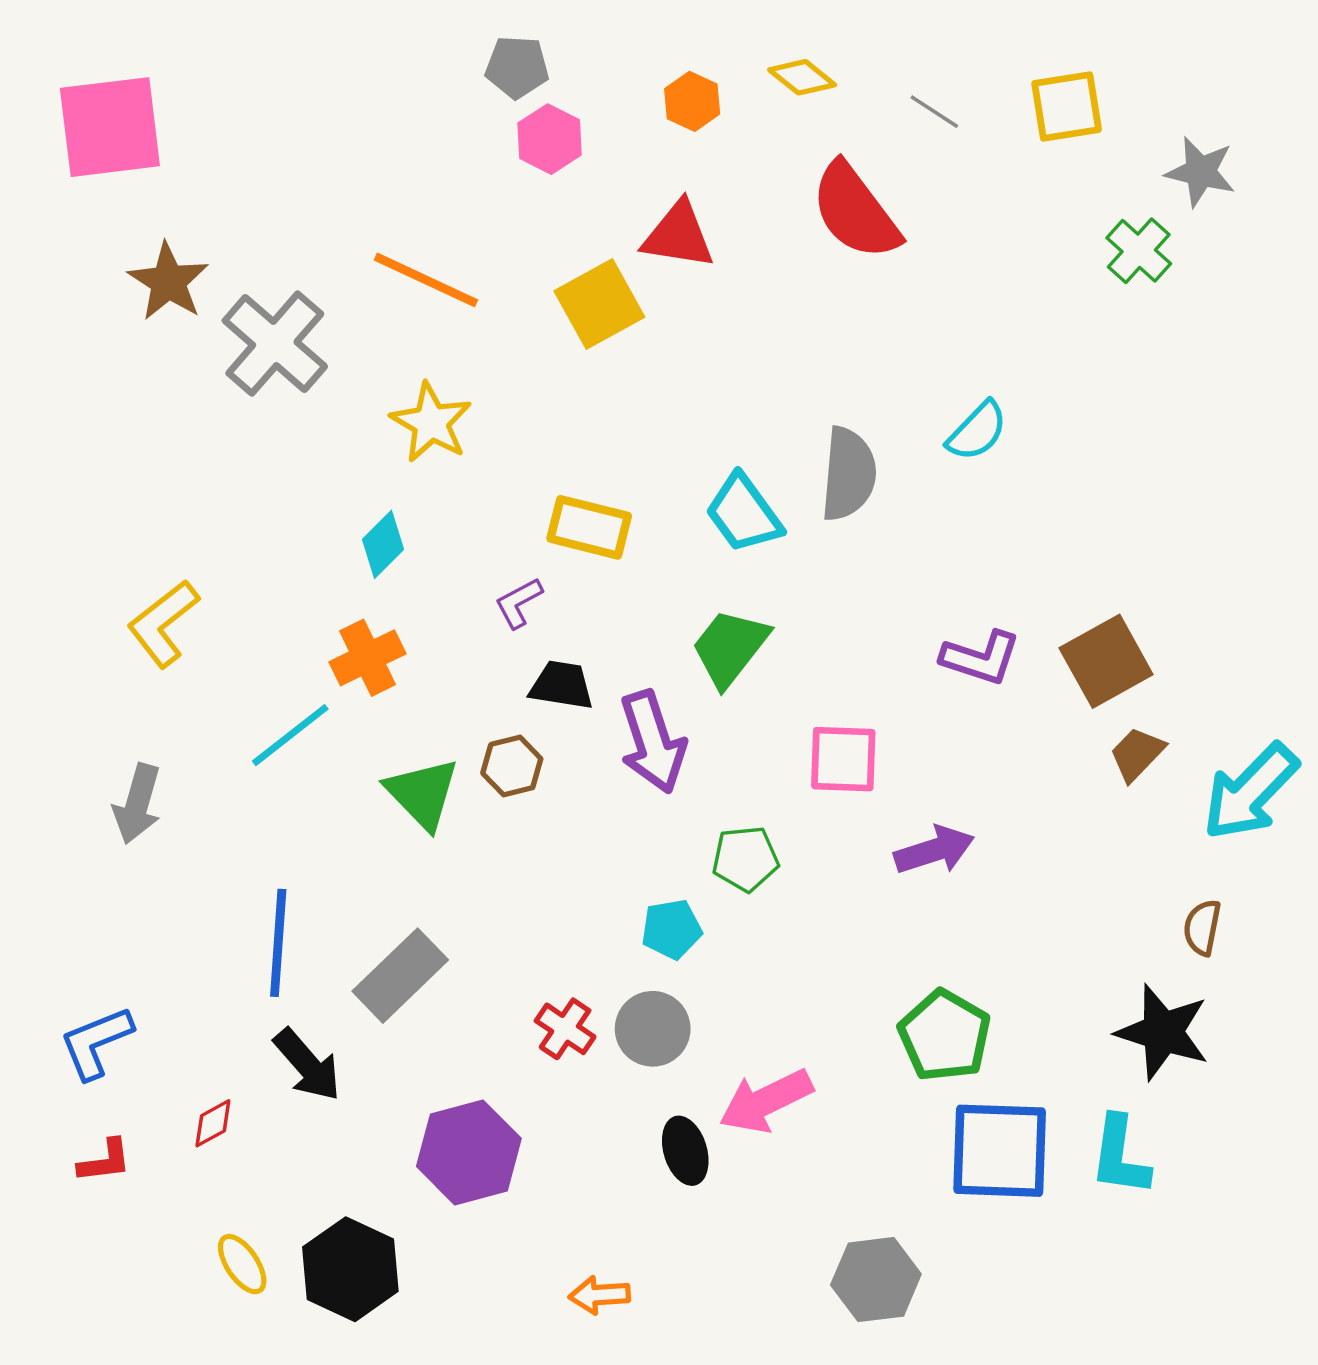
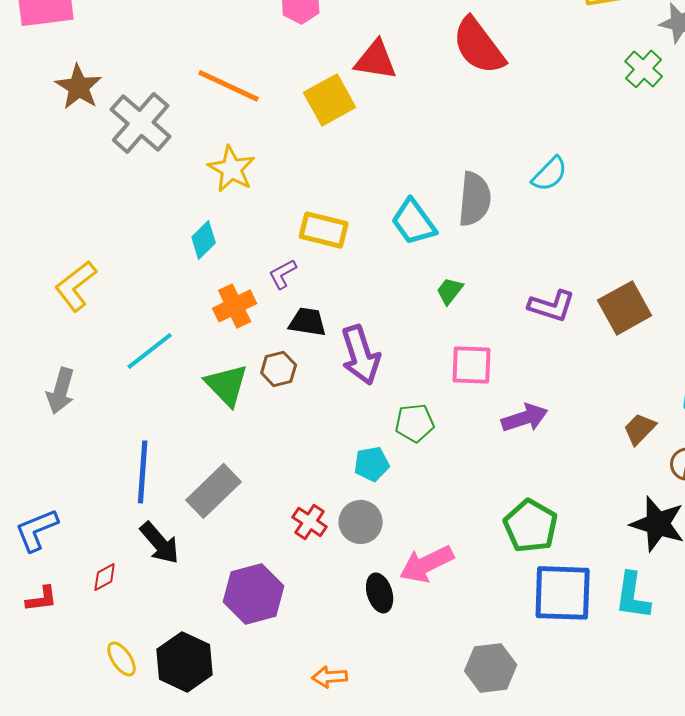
green trapezoid: (730, 647) -> (450, 291), moved, size x0.6
orange cross: (368, 658) -> (235, 306), moved
brown trapezoid: (1137, 754) -> (640, 429), moved

